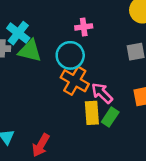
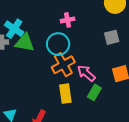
orange cross: (75, 81) -> (63, 65), turned 35
yellow rectangle: (92, 113) -> (65, 94), moved

